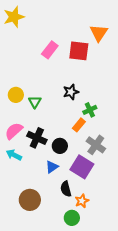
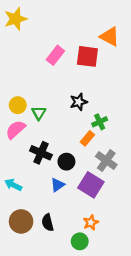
orange triangle: (99, 33) -> (110, 37), turned -36
pink semicircle: (14, 131) -> (16, 130), moved
cyan arrow: (14, 155) -> (13, 185), moved
black semicircle: (66, 189) -> (48, 223), moved
brown circle: (30, 200) -> (21, 221), moved

